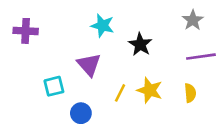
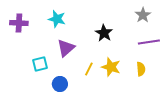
cyan star: (102, 26) -> (57, 19), moved
purple triangle: (89, 65) -> (66, 48), turned 30

